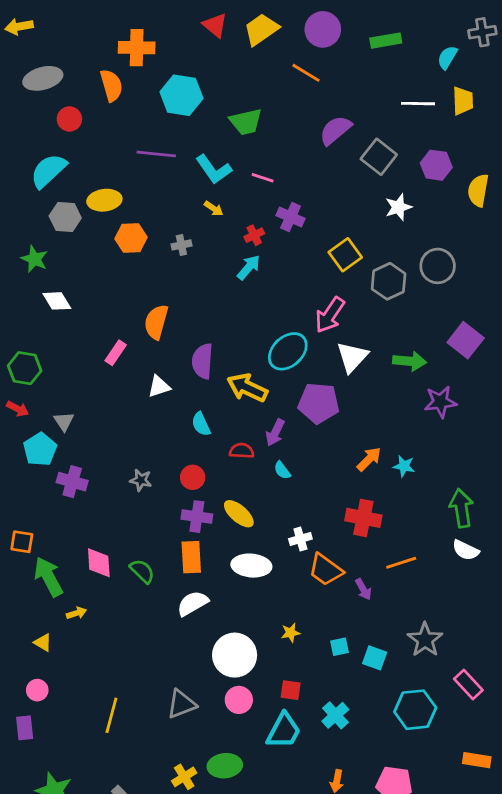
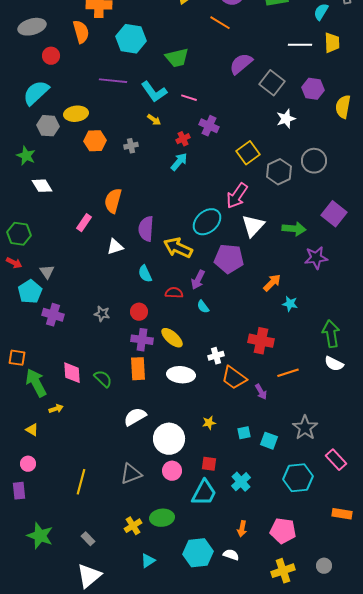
orange arrow: (369, 459) -> (272, 283), moved
white semicircle: (193, 603) -> (135, 417), moved

